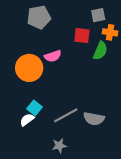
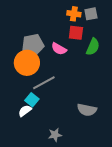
gray pentagon: (39, 17) -> (33, 45), moved
orange cross: (110, 32) -> (74, 14), moved
pink semicircle: (53, 56) -> (59, 49), moved, turned 49
gray line: (66, 115) -> (44, 83), moved

